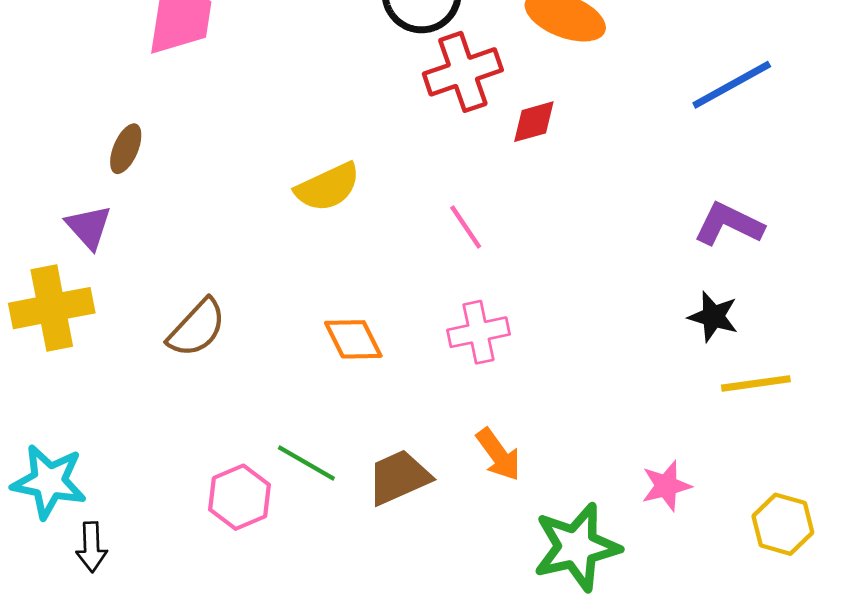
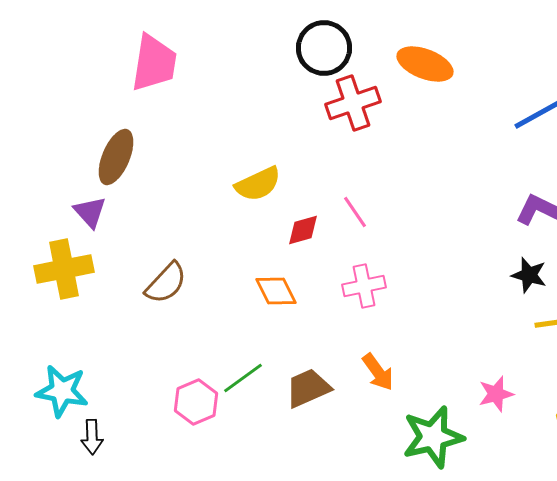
red diamond: (534, 122) -> (303, 230), moved
brown ellipse: (126, 149) -> (116, 157), size x1.6
green line: (306, 463) -> (243, 378), turned -66

